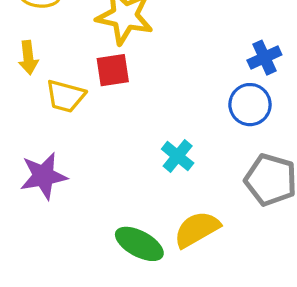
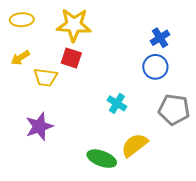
yellow arrow: (28, 58) -> (20, 58), turned 72
red square: (113, 70) -> (71, 58), turned 35

